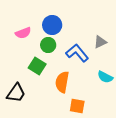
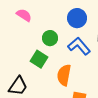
blue circle: (52, 25) -> (77, 18), moved
pink semicircle: (23, 33) -> (24, 15), moved, turned -126

